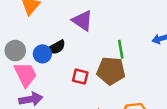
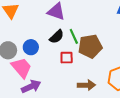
black semicircle: (56, 47) -> (57, 37), moved
green line: (121, 49) -> (74, 36), moved

